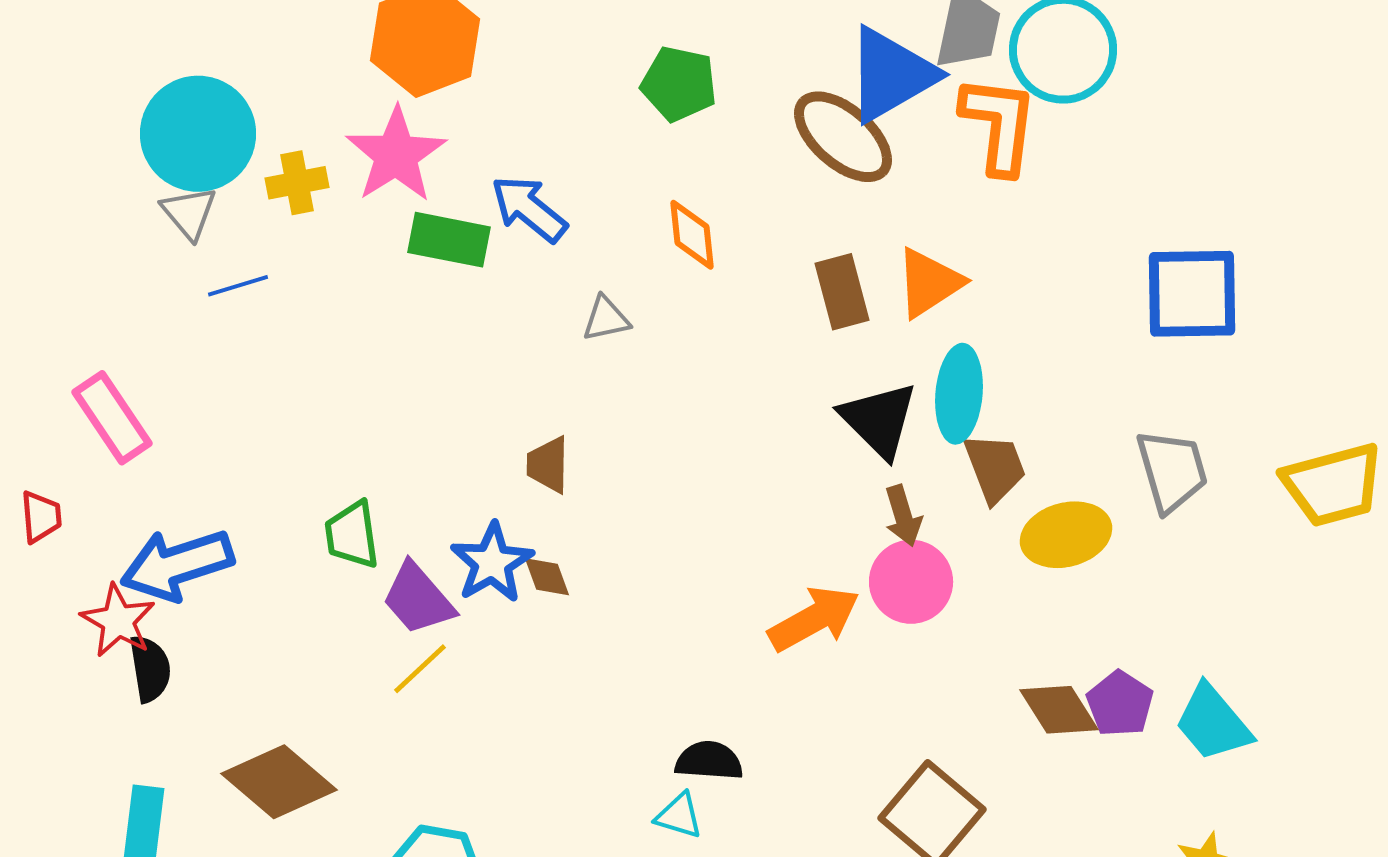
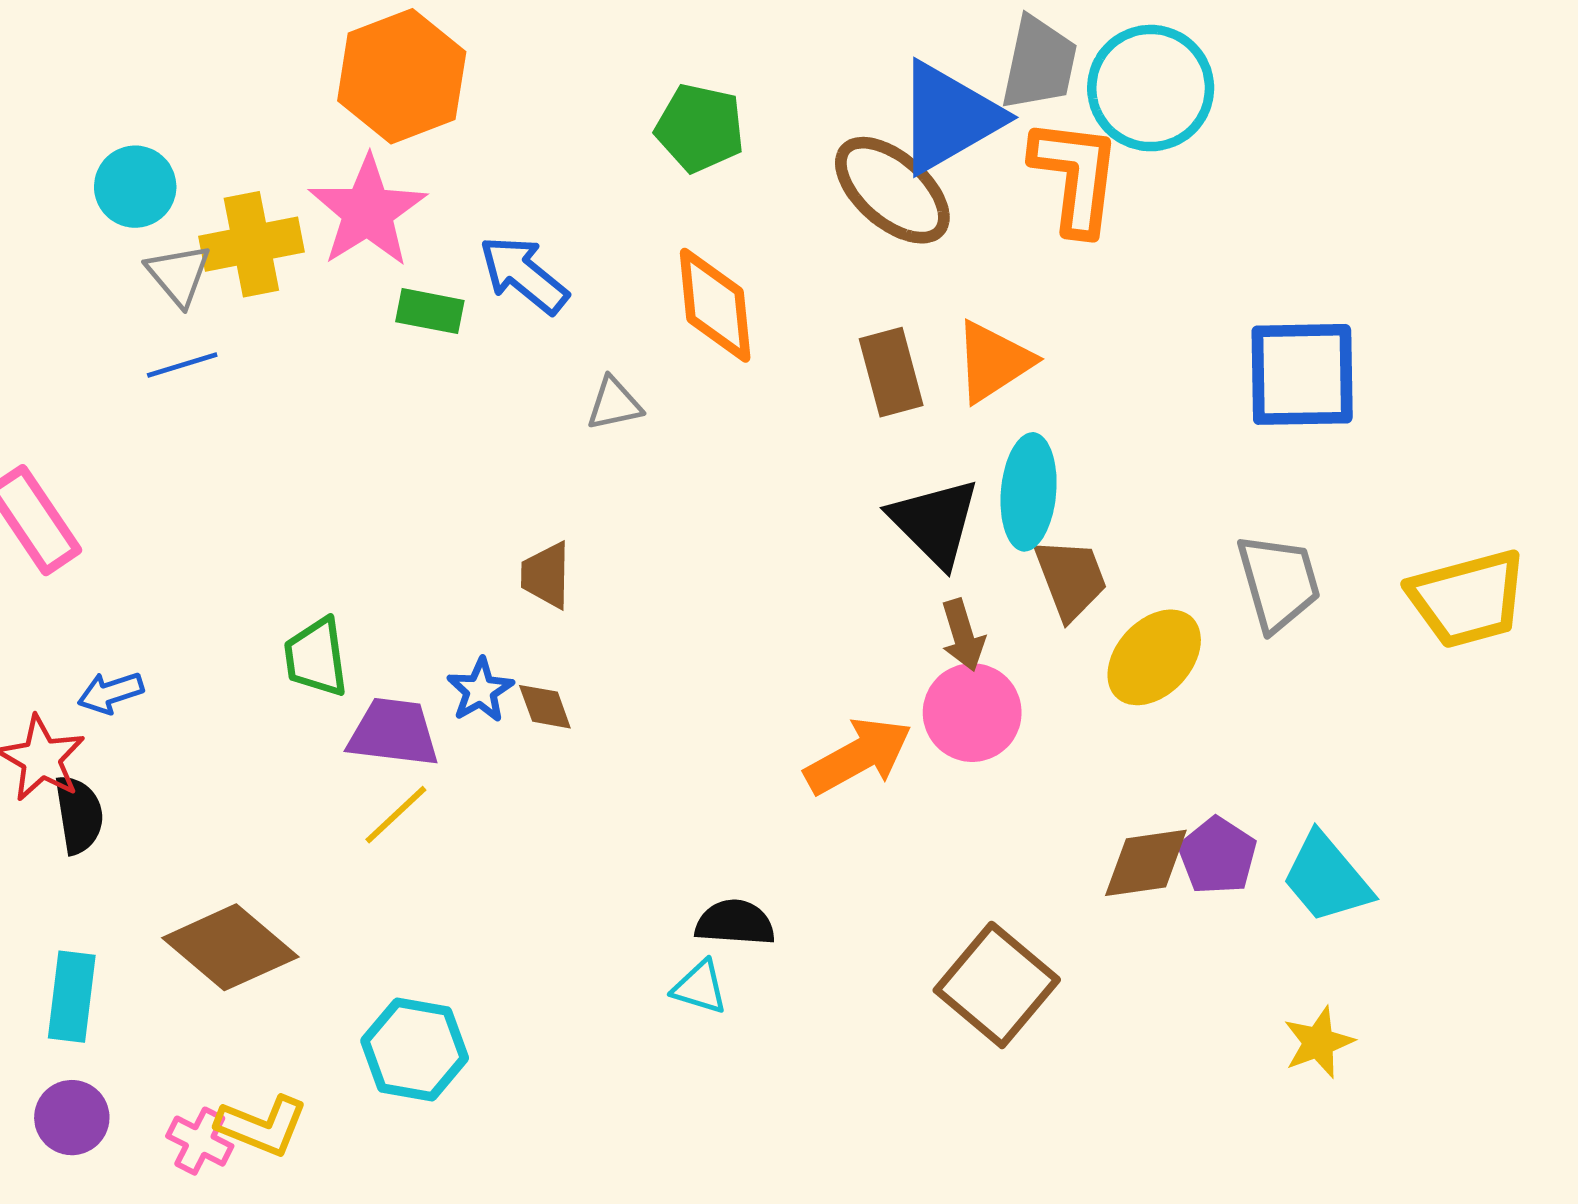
cyan circle: (198, 134) -> (135, 187), size x0.6
yellow cross: (297, 183) -> (251, 244), size x1.4
gray triangle: (189, 213) -> (179, 275), moved
orange diamond: (692, 235) -> (715, 305), size x1.4
green rectangle: (449, 240) -> (430, 311), size x0.7
yellow ellipse: (1066, 535) -> (1154, 657), turned -32
blue star: (492, 563) -> (480, 690), size x0.7
blue arrow: (177, 565) -> (111, 693), size x0.5
purple trapezoid: (418, 599) -> (393, 733), turned 138
brown diamond: (1059, 710) -> (1146, 863), turned -66

